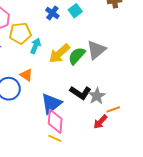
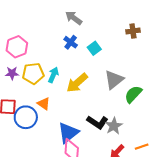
cyan square: (75, 11) -> (94, 48), moved
yellow pentagon: (20, 33) -> (33, 73), moved
green semicircle: (77, 56) -> (133, 94), moved
orange line: (113, 109) -> (142, 147), moved

